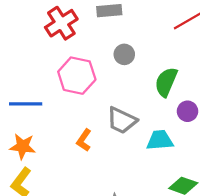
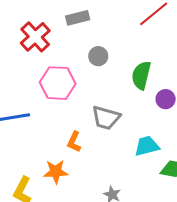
cyan trapezoid: (160, 140) -> (147, 146), moved
orange star: (23, 146) -> (56, 172), moved

